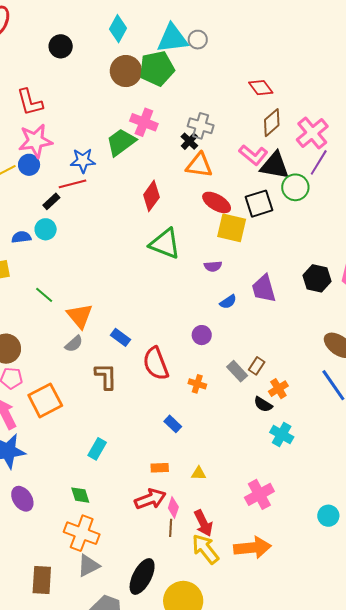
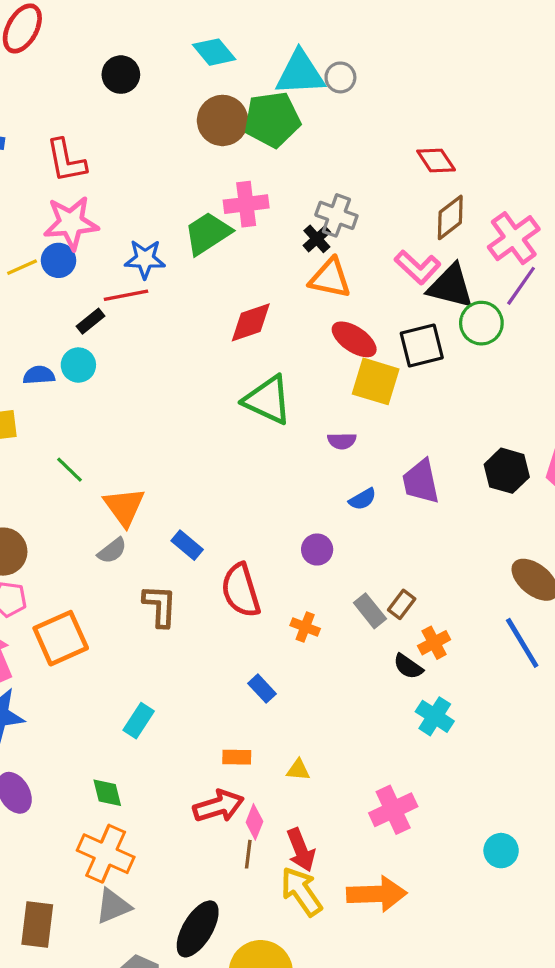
cyan diamond: (118, 29) -> (214, 52), turned -72
pink cross: (144, 122) -> (246, 204), turned -32
red diamond: (151, 196) -> (251, 322), turned 32

